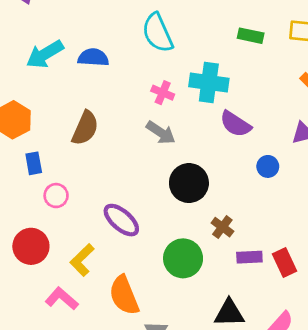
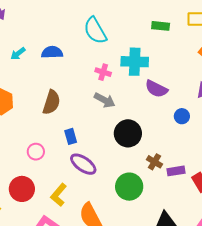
cyan arrow: (45, 54) -> (18, 54), size x0.6
blue rectangle: (34, 163) -> (71, 136), moved
purple rectangle: (249, 257) -> (176, 171), moved

